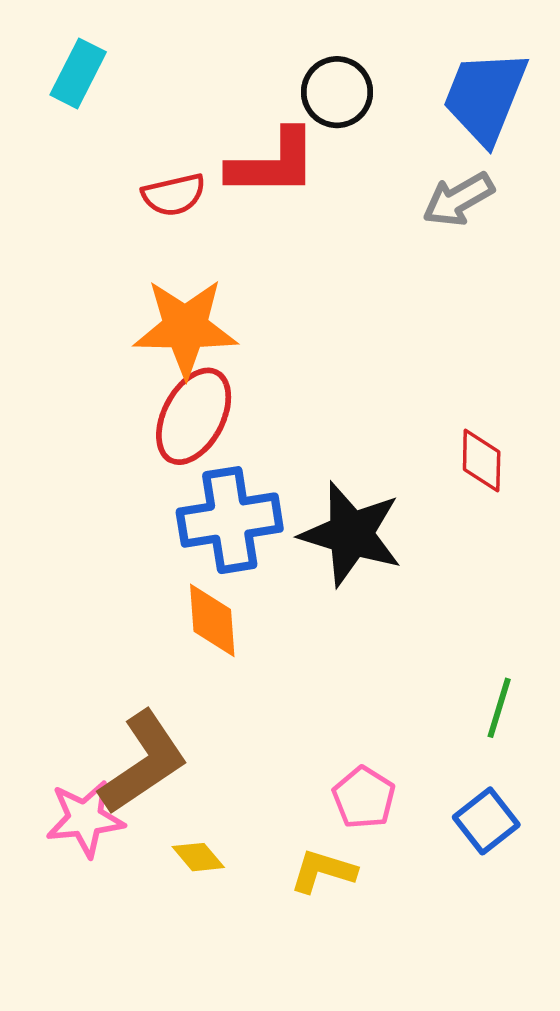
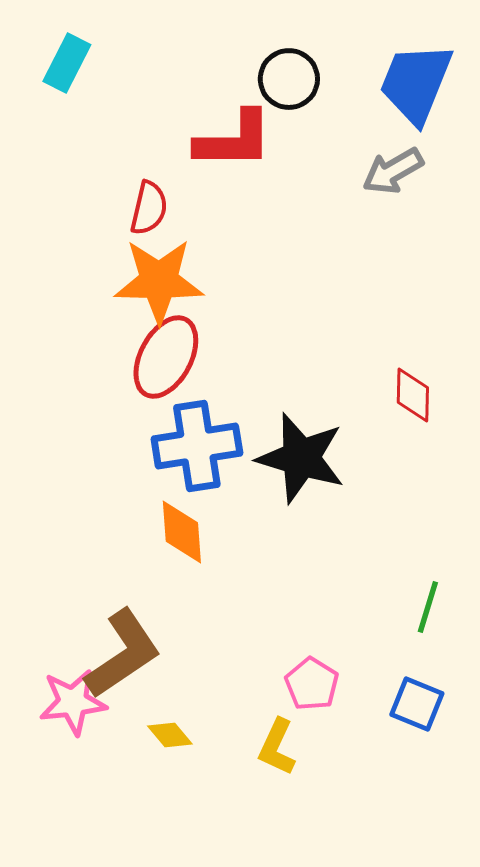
red semicircle: (174, 195) -> (149, 208), moved, turned -64
blue square: (486, 821) -> (417, 704), turned -30
yellow L-shape: (323, 871) -> (277, 747), turned -82

